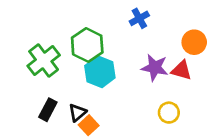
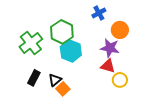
orange circle: (194, 42) -> (120, 30), moved
red triangle: (181, 70) -> (108, 66), moved

